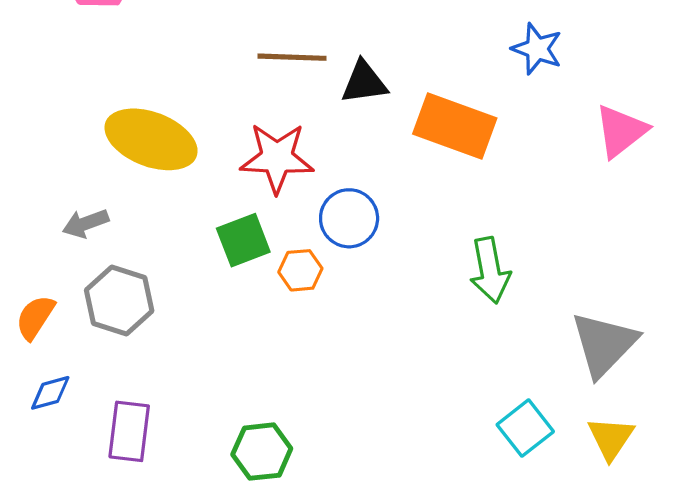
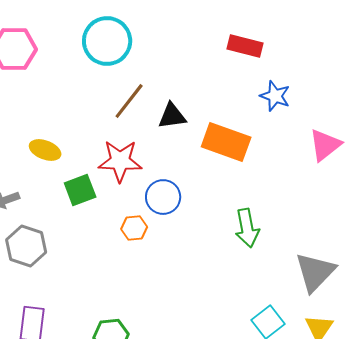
brown line: (292, 57) -> (129, 101), turned -54
yellow ellipse: (151, 139) -> (45, 150), size x0.6
green square: (243, 240) -> (80, 190), moved

